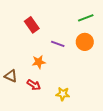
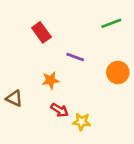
orange circle: (85, 42) -> (118, 73), moved
red arrow: (34, 85) -> (60, 110), moved

